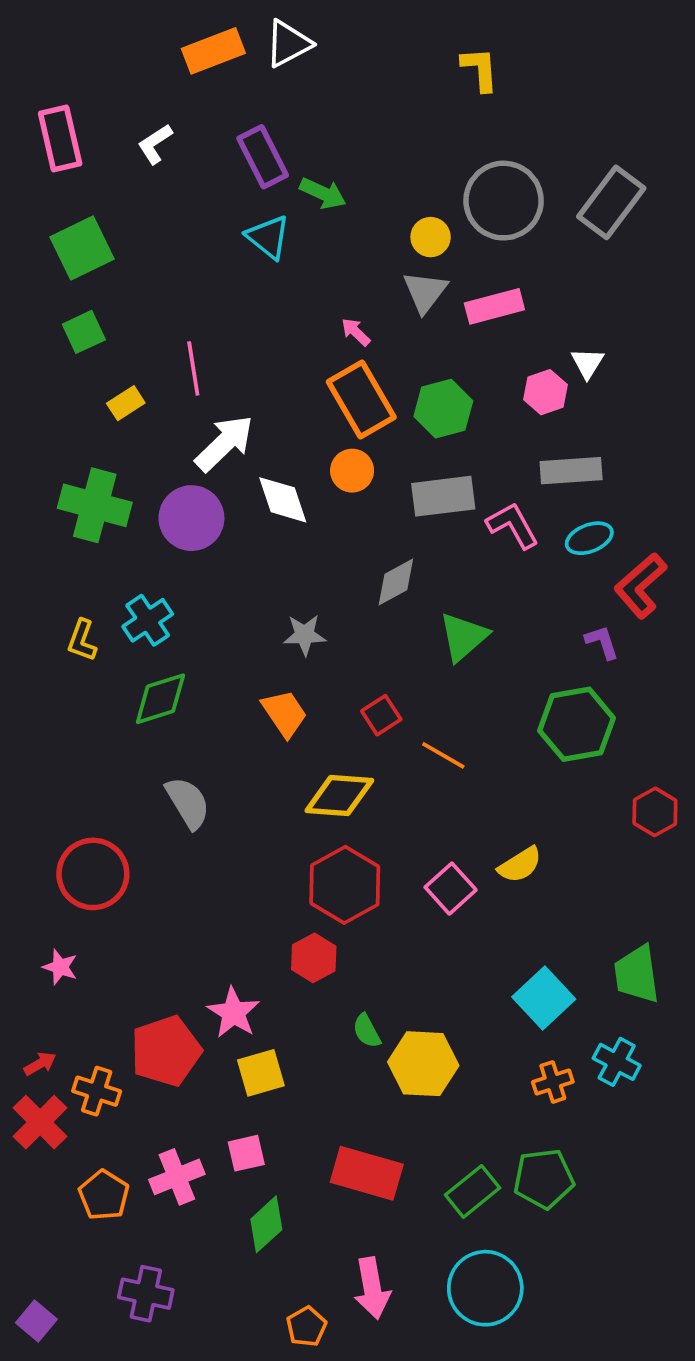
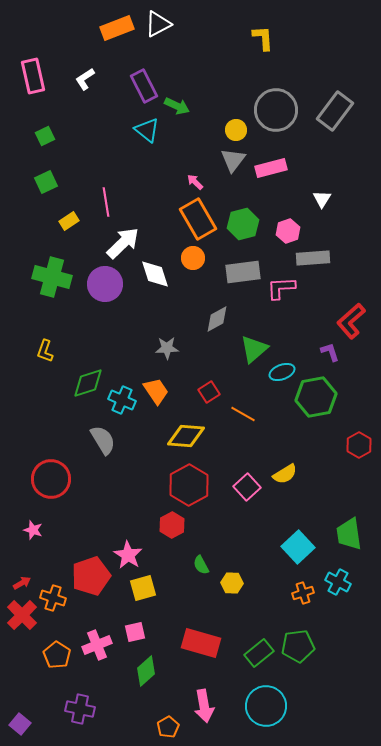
green square: (82, 248) -> (45, 136), size x0.6
pink hexagon: (546, 392) -> (288, 231), moved
pink L-shape: (513, 525) -> (281, 288), turned -64
cyan ellipse: (589, 538) -> (282, 372), moved
cyan cross: (148, 620) -> (122, 400), moved, turned -32
yellow hexagon: (423, 1064) -> (232, 583), size x0.6

